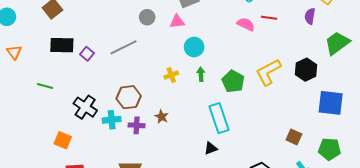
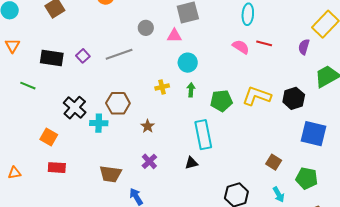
black rectangle: (62, 45) -> (52, 58), moved
yellow L-shape: (268, 72) -> (257, 96), turned 40
green pentagon: (233, 81) -> (221, 101), turned 30
green line: (45, 86) -> (28, 86), moved
purple cross: (137, 125) -> (149, 161), moved, turned 35

